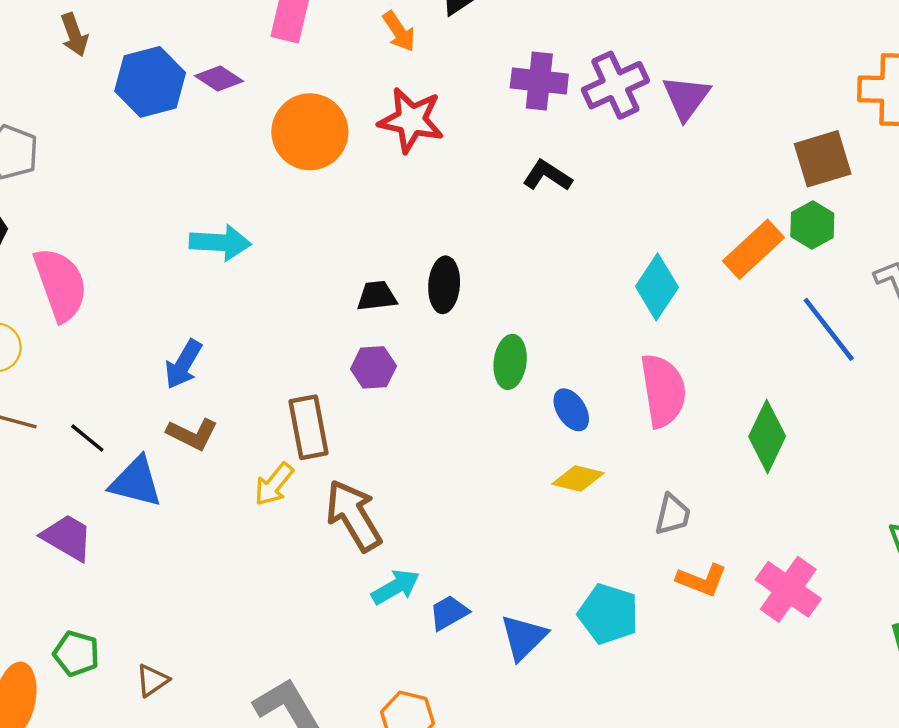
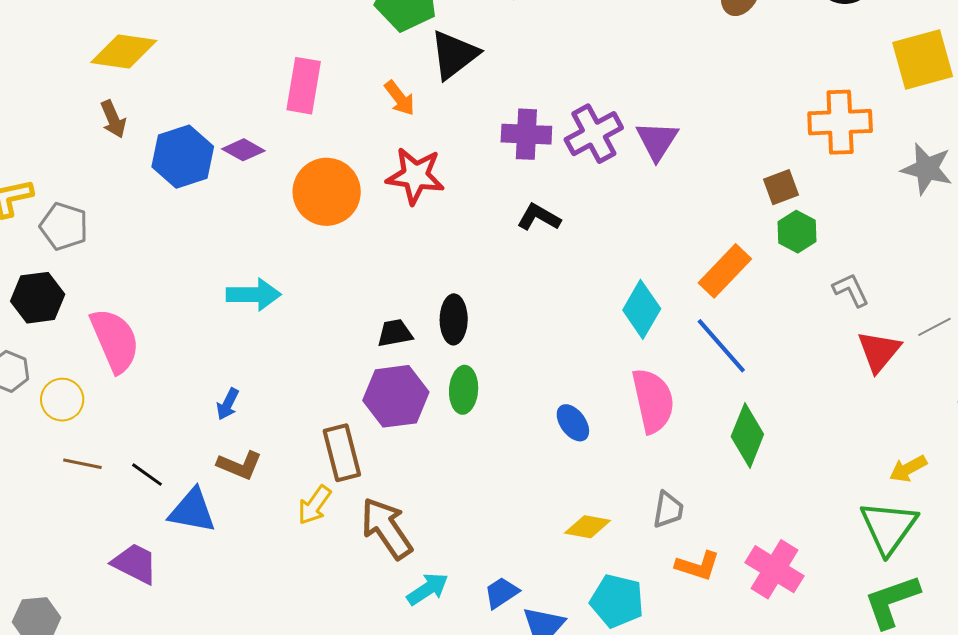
brown square: (823, 159) -> (781, 187), size x0.7
green hexagon: (812, 225) -> (797, 232), moved
blue line: (829, 329) -> (721, 346), moved
green ellipse: (510, 362) -> (464, 390), moved
blue arrow: (183, 364) -> (228, 404), size x0.7
purple hexagon: (373, 367) -> (396, 396), size x1.6
yellow diamond: (578, 478) -> (588, 527), moved
blue trapezoid: (449, 613) -> (501, 593), moved

